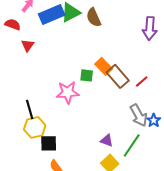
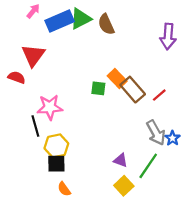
red semicircle: (13, 24) -> (17, 77), moved
red triangle: (28, 45) -> (33, 55), size x1.6
pink star: (68, 92) -> (50, 107), moved
yellow hexagon: (35, 127) -> (56, 146), moved

